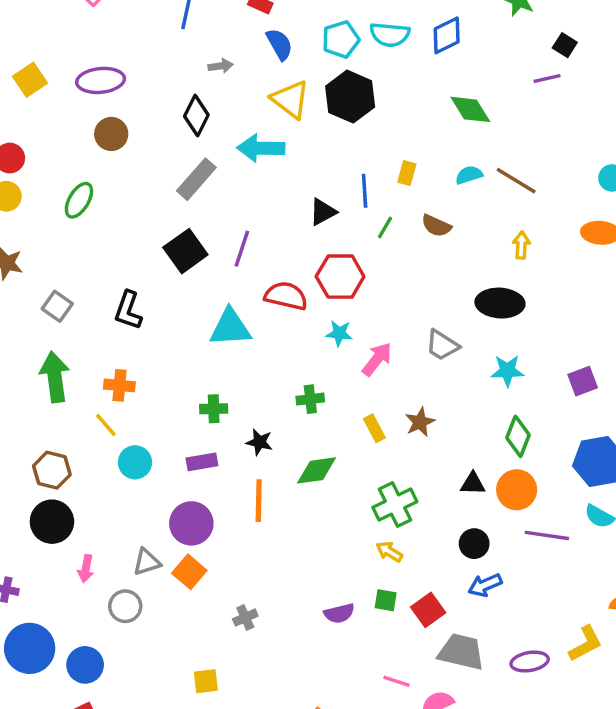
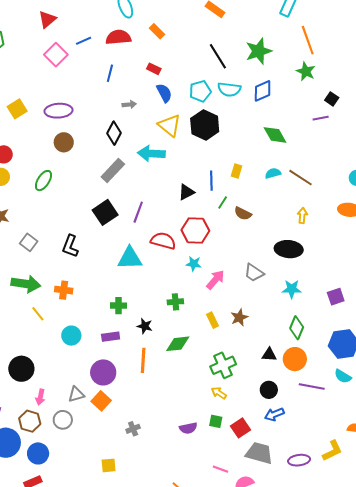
brown semicircle: (436, 226) -> (243, 214), moved
green arrow: (55, 377) -> (26, 284), turned 104
yellow line: (106, 425) -> (38, 314), moved
brown hexagon: (52, 470) -> (30, 421), moved

